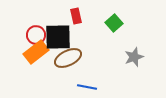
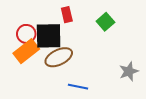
gray star: (134, 57) -> (129, 71), moved

